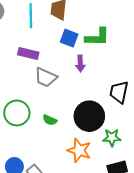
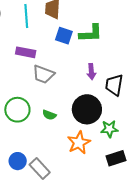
purple arrow: (80, 63) -> (91, 72), moved
orange star: (79, 150) -> (79, 143), turned 30

